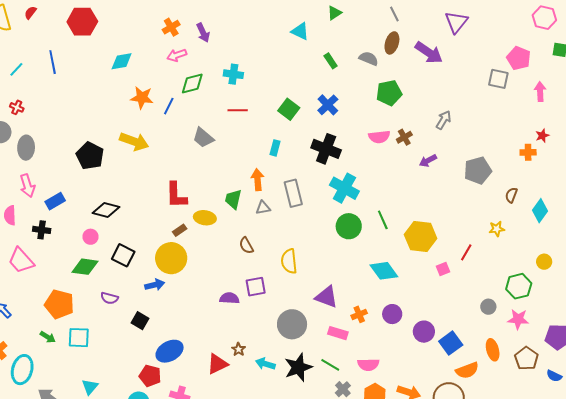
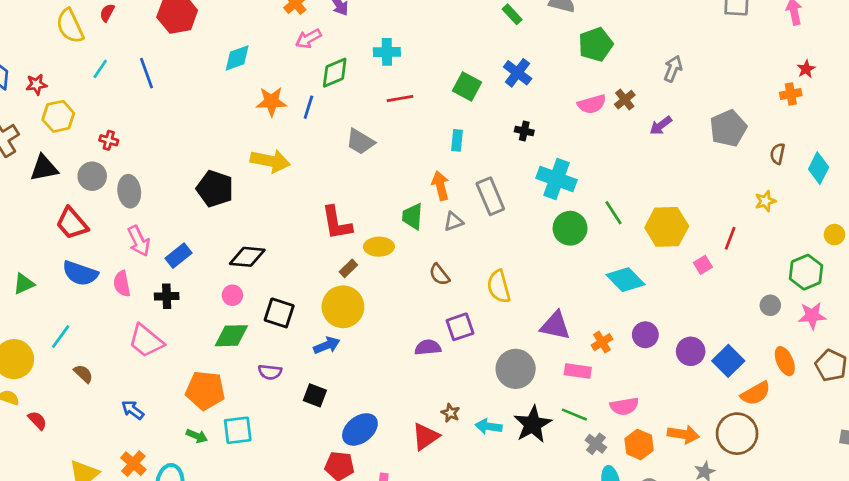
cyan line: (16, 69) -> (100, 69), moved
black cross: (326, 149) -> (524, 131), size x0.5

